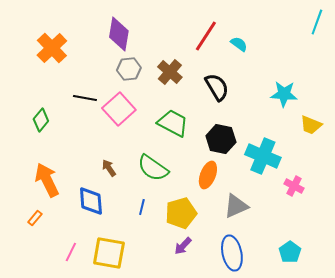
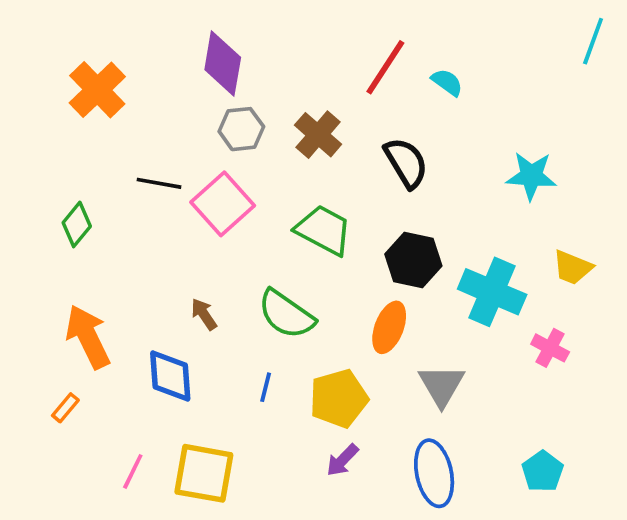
yellow trapezoid: (311, 125) -> (572, 267), moved
gray triangle: (236, 206) -> (442, 385), turned -36

